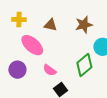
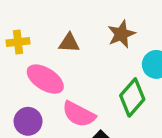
pink semicircle: (50, 70) -> (79, 114), size x1.5

